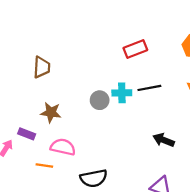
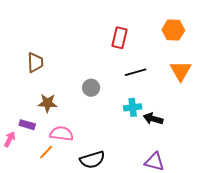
red rectangle: (135, 49) -> (120, 38), turned -50
cyan cross: (122, 93) -> (133, 107), moved
orange line: (44, 165) -> (46, 152), turned -49

